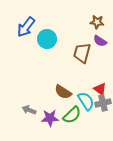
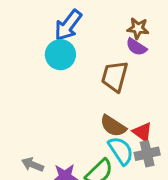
blue arrow: (26, 27) -> (68, 25), moved
purple semicircle: (100, 41) -> (136, 47), moved
brown semicircle: (63, 92) -> (113, 126), moved

